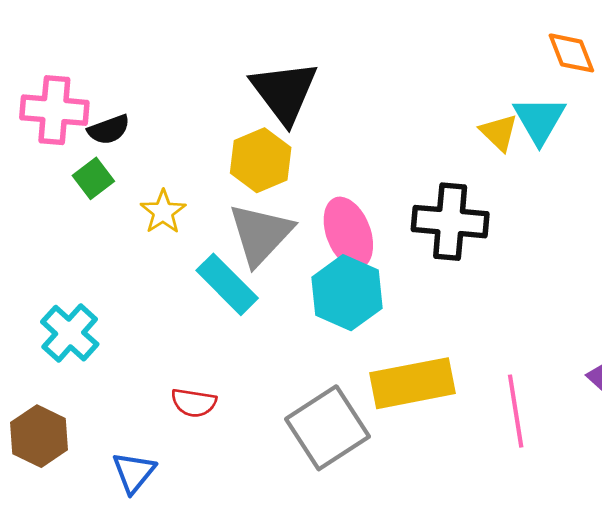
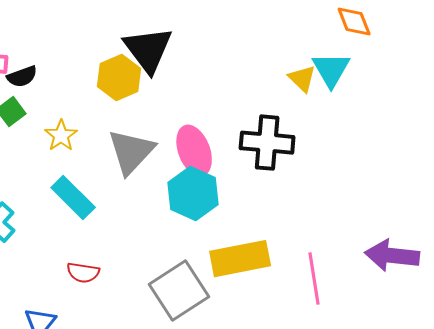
yellow hexagon: (261, 160) -> (119, 78), moved
cyan rectangle: (227, 284) -> (73, 198), moved

